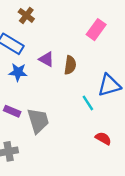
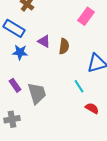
cyan line: (88, 103) -> (79, 86), moved
purple rectangle: (12, 111) -> (15, 85), turned 32

